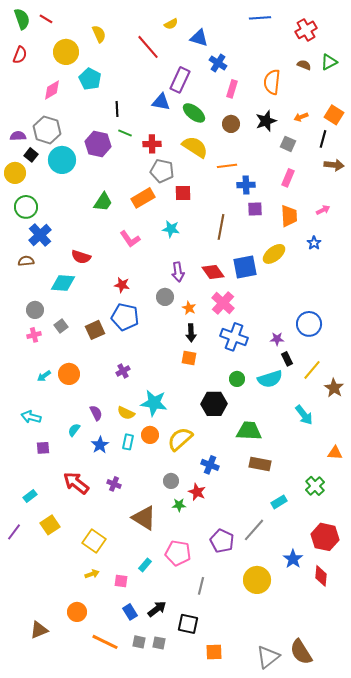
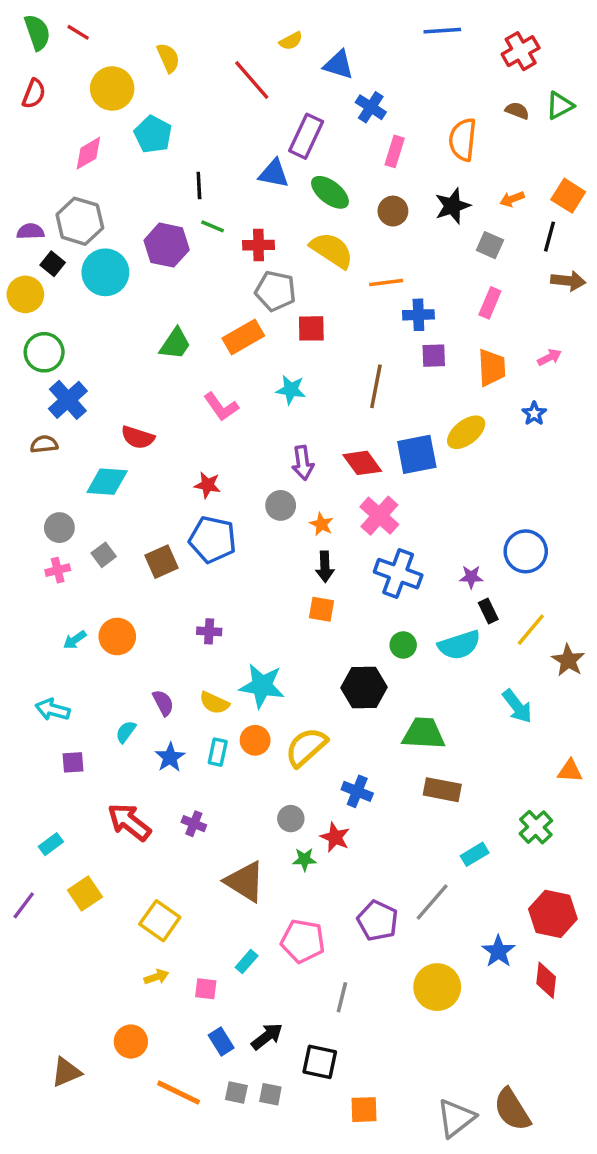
purple cross: (123, 371) -> (209, 631), turned 32

